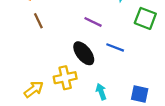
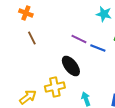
blue line: (115, 47) -> (98, 48), moved

